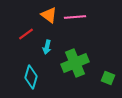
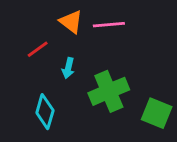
green square: (108, 78) -> (157, 113), size x1.5

